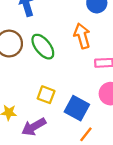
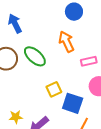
yellow square: (46, 95) -> (54, 89), moved, turned -35

